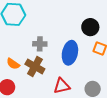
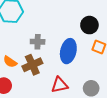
brown cross: (35, 66) -> (32, 65), turned 36

